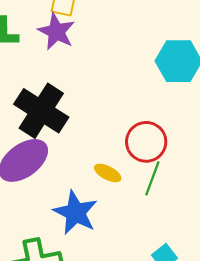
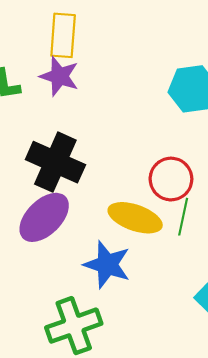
yellow ellipse: (108, 173) -> (135, 218), size x1.8

